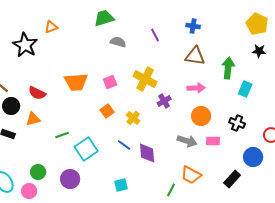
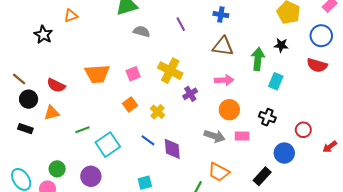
black star: (25, 45) -> (43, 35), size x0.7
black star: (259, 51) -> (281, 45), moved

